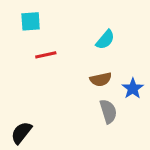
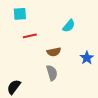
brown semicircle: (101, 79) -> (54, 52), moved
gray semicircle: (108, 111) -> (52, 73), moved

